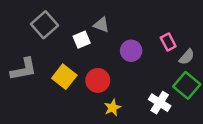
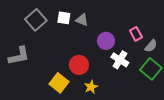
white square: (82, 40) -> (64, 18), moved, turned 32
yellow square: (64, 77) -> (59, 83), moved
white cross: (160, 103) -> (120, 60), moved

